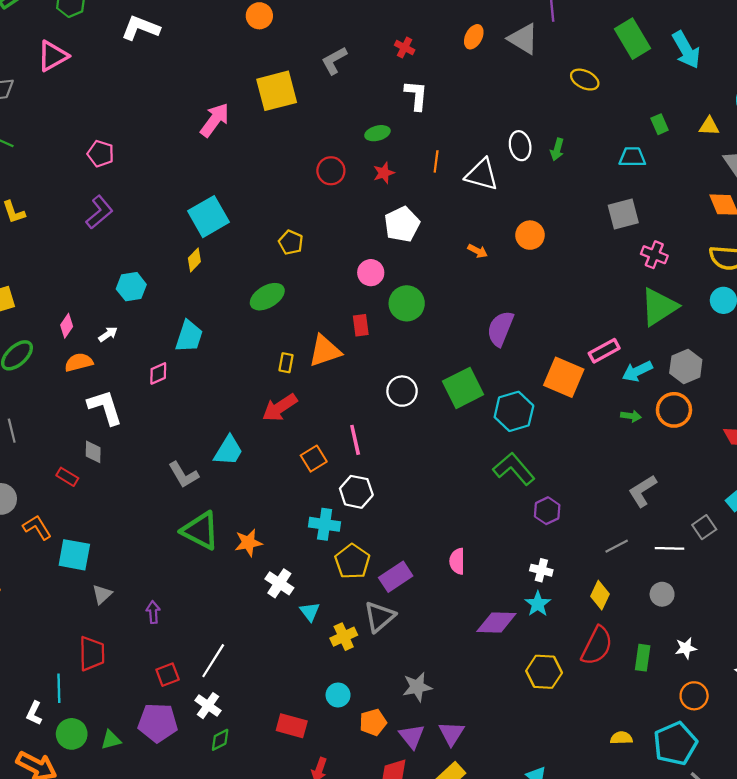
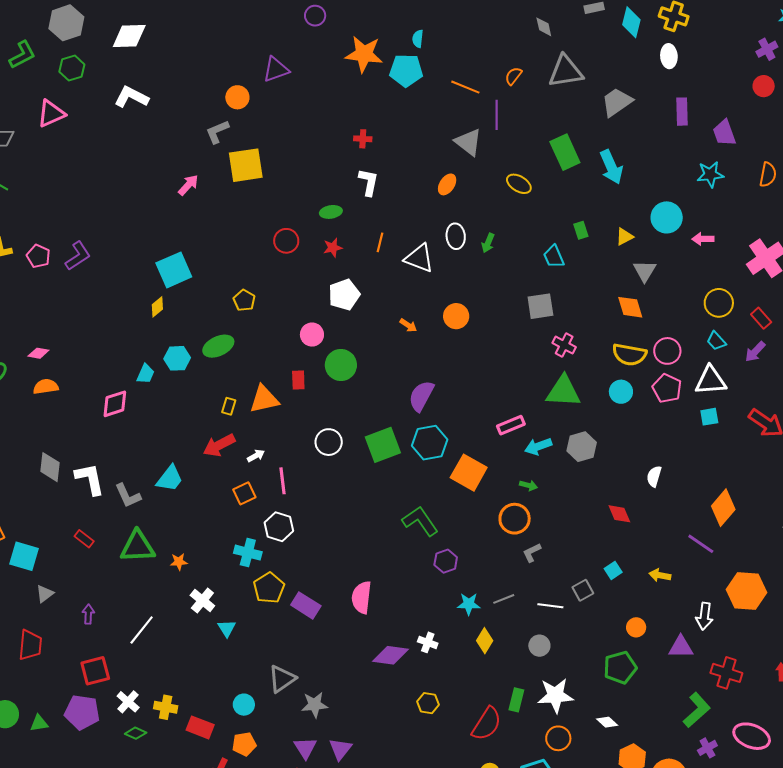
orange ellipse: (474, 37) -> (447, 184), moved
red cross: (405, 48) -> (363, 139), turned -30
gray L-shape: (334, 60) -> (217, 132), moved
pink arrow: (215, 120) -> (188, 185), size x0.7
yellow triangle: (709, 126) -> (624, 237), turned -36
pink pentagon: (101, 154) -> (38, 256), moved
cyan trapezoid: (632, 157) -> (554, 257), turned -120
cyan hexagon: (131, 287) -> (177, 358), moved
green triangle: (659, 307) -> (563, 391), turned 30
pink diamond: (67, 326) -> (38, 353), turned 60
white arrow: (108, 334) -> (256, 456), moved
cyan trapezoid: (189, 336) -> (146, 374), size x0.7
pink diamond: (158, 373) -> (115, 404), size x1.4
orange square: (564, 377) -> (469, 473), moved
white L-shape: (105, 407) -> (90, 479), moved
orange circle: (674, 410) -> (515, 519), moved
cyan hexagon: (514, 411) -> (430, 443), moved
gray diamond: (93, 452) -> (50, 467), size x1.4
red rectangle: (67, 477) -> (84, 539), moved
gray L-shape: (643, 491) -> (532, 553), size x0.7
green triangle: (200, 531) -> (138, 547), turned -36
orange star: (248, 543) -> (179, 562), size x0.7
pink semicircle: (457, 561) -> (362, 597), size x1.4
white cross: (541, 570) -> (428, 642), moved
purple rectangle: (396, 577) -> (306, 605), turned 60
cyan star: (538, 604) -> (469, 604), moved, turned 30
gray triangle: (379, 617) -> (282, 679), moved
yellow cross: (344, 637) -> (166, 707), moved, turned 30
red semicircle: (597, 646) -> (487, 724), moved
white star: (686, 648) -> (555, 695), size x1.8
white line: (213, 661) -> (142, 630), moved
yellow hexagon: (544, 672) -> (428, 703), size x0.7
red square: (168, 675) -> (95, 671), size x1.4
orange pentagon: (373, 722) -> (244, 744), moved
green diamond: (220, 740) -> (136, 733), turned 45

